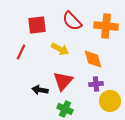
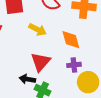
black arrow: (40, 90) -> (27, 79), moved

